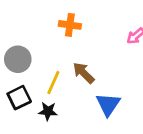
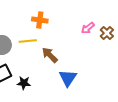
yellow line: (53, 83) -> (28, 41), moved, turned 60

